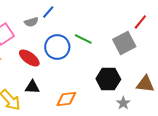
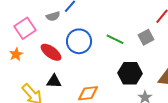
green line: (83, 39) -> (115, 39), moved
gray square: (124, 43) -> (146, 37), size x0.7

